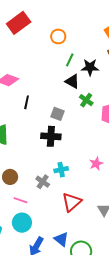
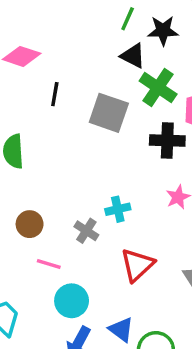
green cross: (86, 100) -> (158, 88), size x1.5
gray square: (57, 114) -> (109, 113), size x1.6
black cross: (51, 136) -> (167, 140), moved
cyan circle: (22, 223) -> (72, 301), moved

